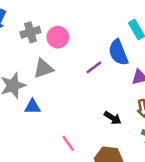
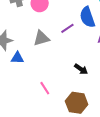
gray triangle: (43, 68) -> (41, 38), moved

